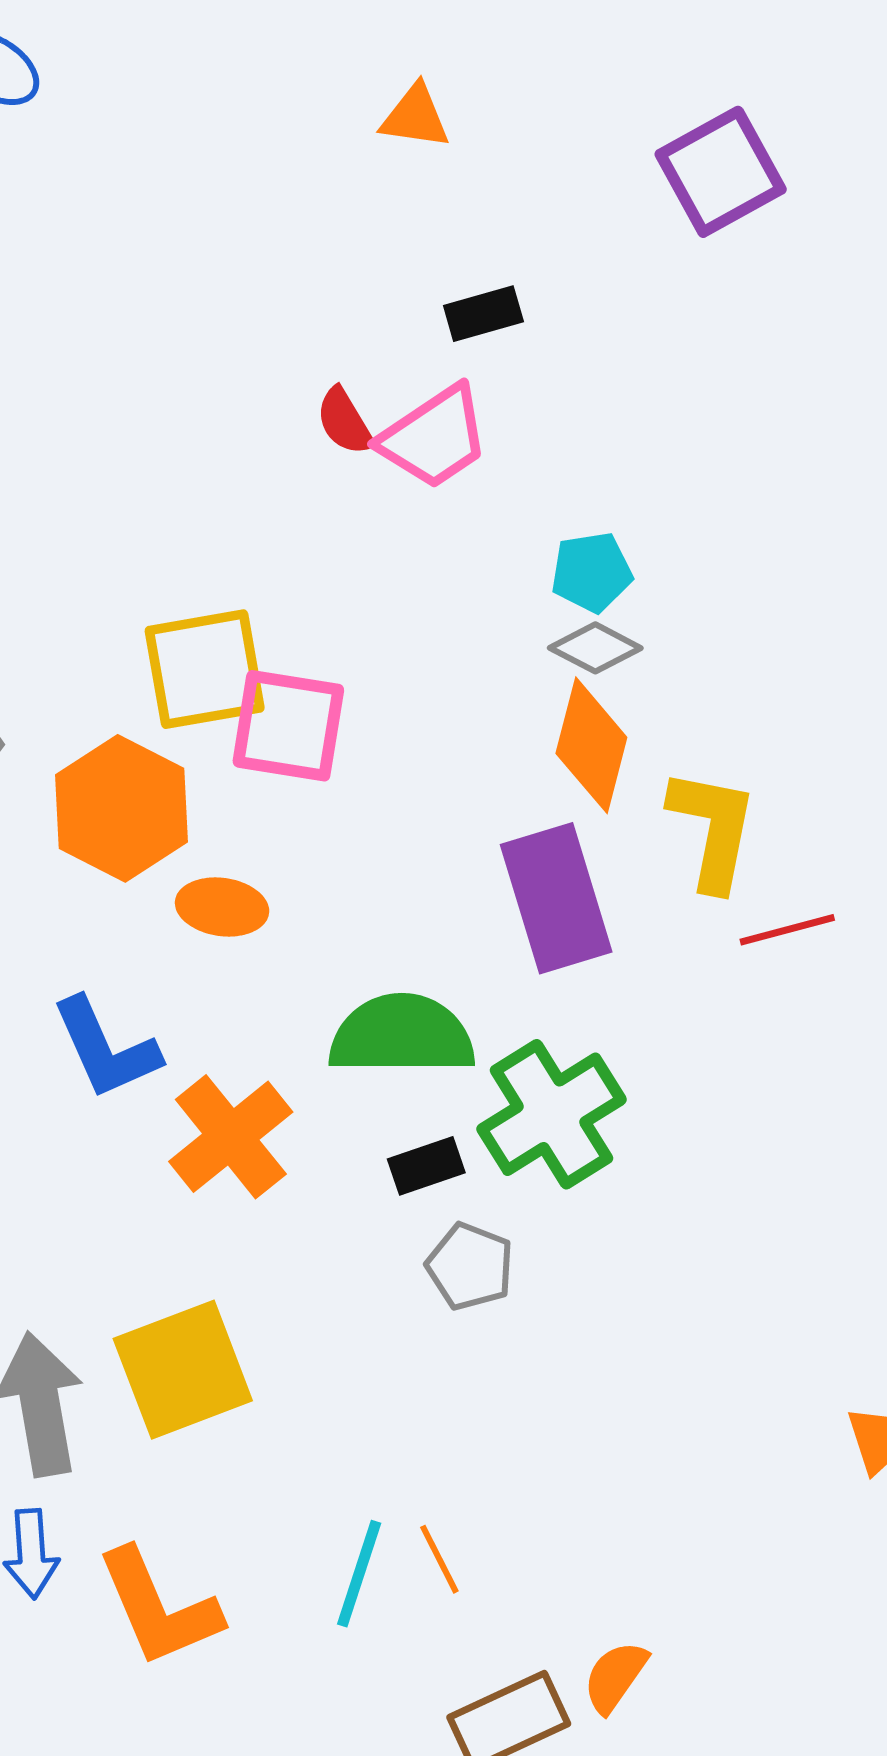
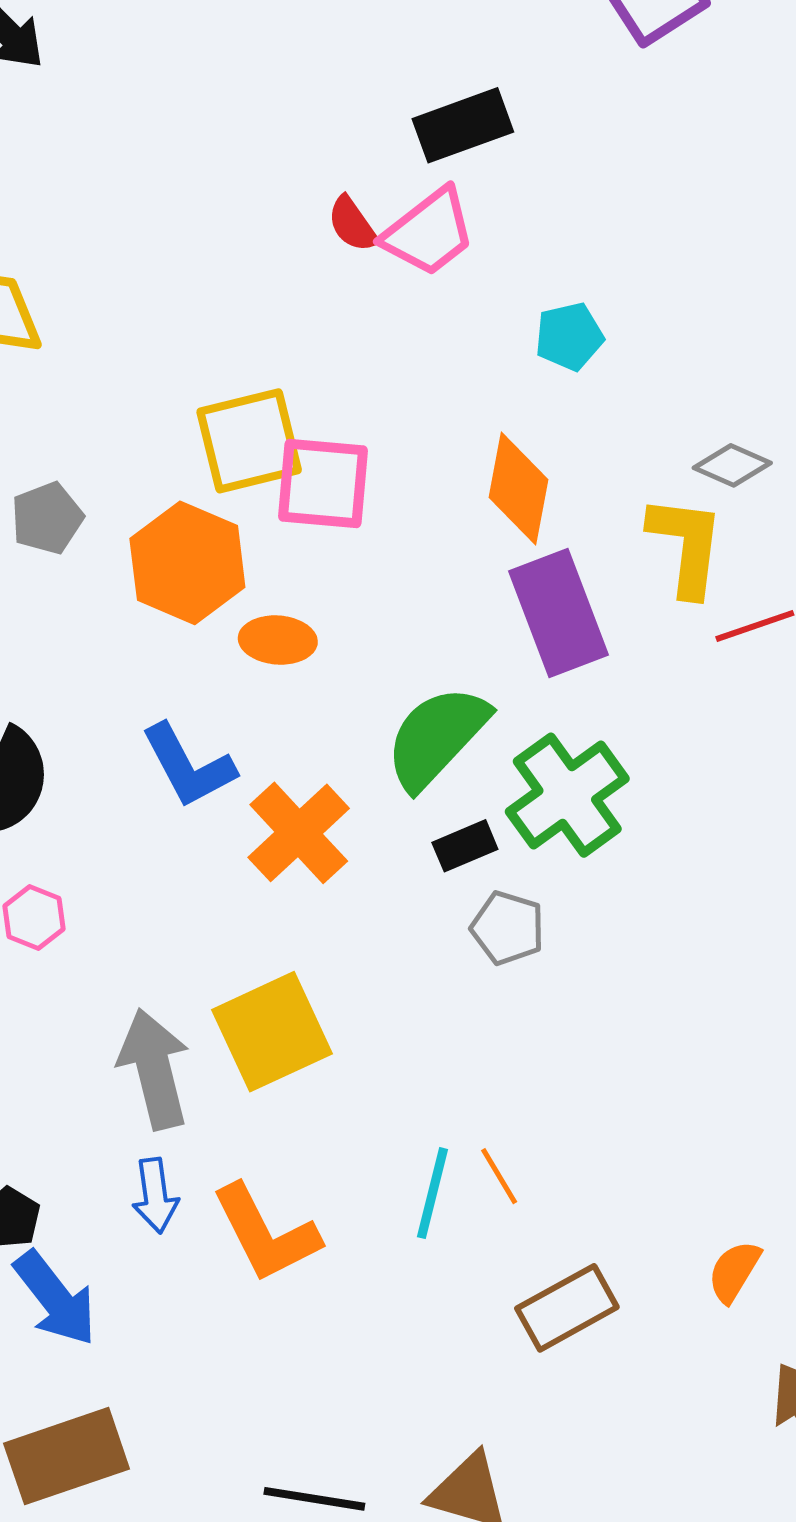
black rectangle: (483, 314) -> (463, 125), size x1.5
gray diamond: (595, 648) -> (732, 465), moved
orange diamond: (591, 745) -> (519, 488), moved
green semicircle: (402, 1035) -> (437, 737), turned -43
orange semicircle: (615, 1677) -> (734, 1271), moved

